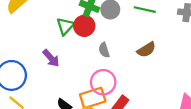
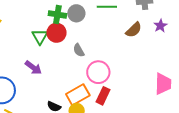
brown semicircle: (146, 50) -> (134, 30), moved
pink circle: (103, 82) -> (98, 72), moved

